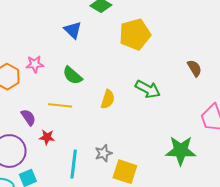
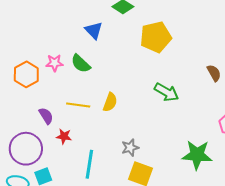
green semicircle: (72, 76) -> (81, 64), moved
yellow semicircle: (108, 99) -> (110, 102), moved
gray star: (103, 153) -> (130, 148), moved

